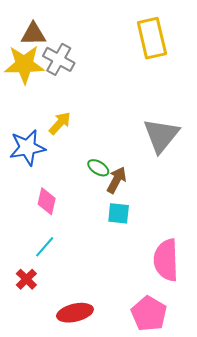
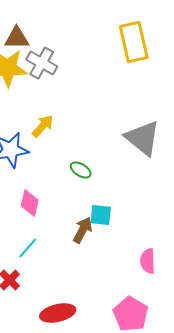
gray triangle: (161, 135) -> (143, 138), turned -30
brown arrow: (117, 180) -> (83, 230), moved
pink semicircle: (166, 260) -> (148, 261), size x0.6

